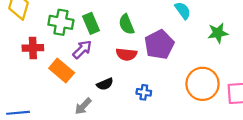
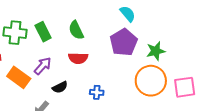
green star: (218, 33) -> (156, 51), moved
purple pentagon: (159, 45) -> (124, 42), moved
purple arrow: (82, 49) -> (43, 66), moved

